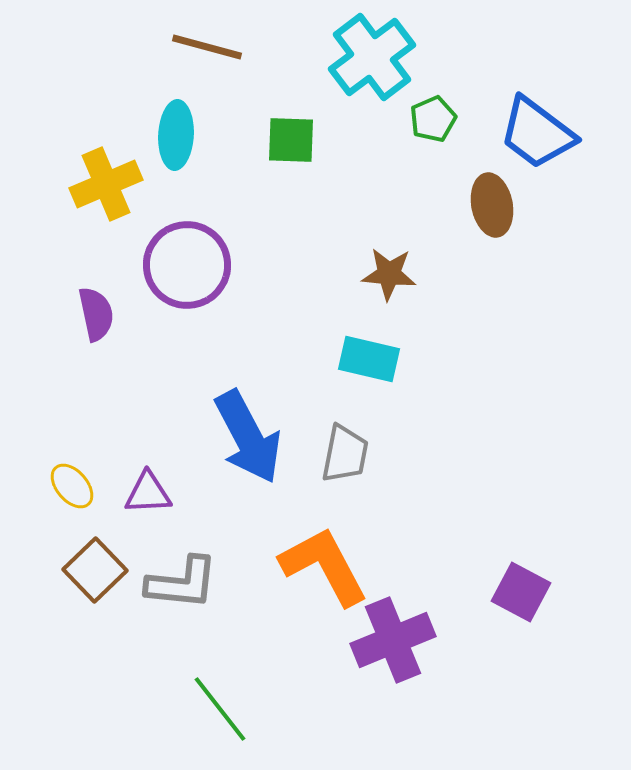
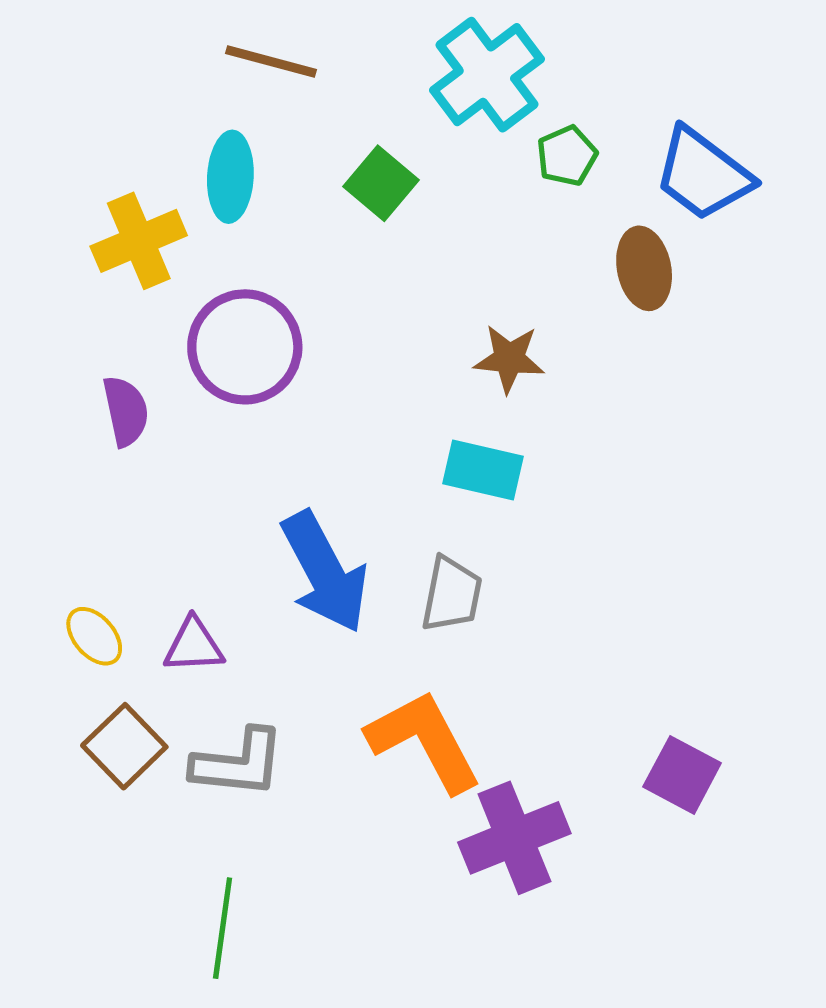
green square: (291, 140) -> (381, 183), turned 38
green line: (220, 709) -> (223, 928), moved, turned 46

